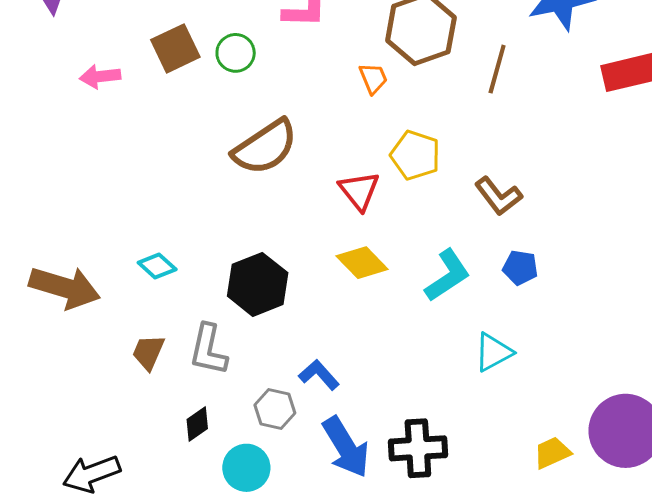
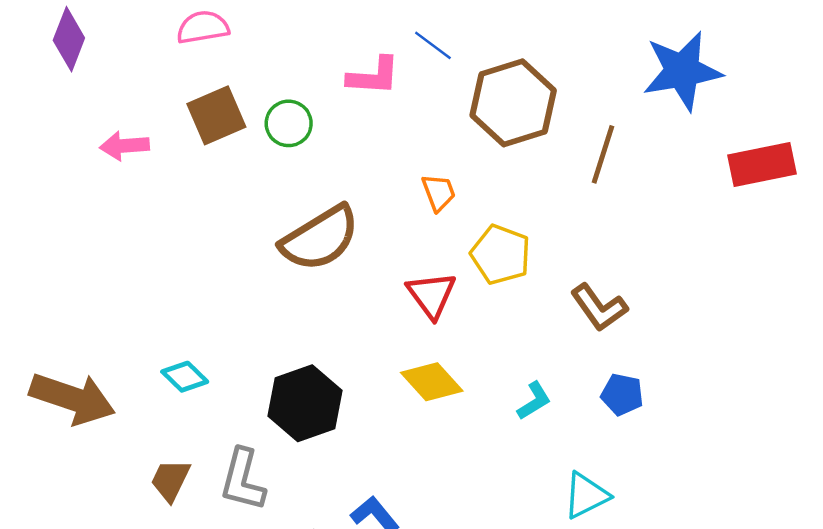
orange trapezoid: (373, 78) -> (439, 192), moved
cyan L-shape: (447, 275) -> (534, 401), size x0.6

